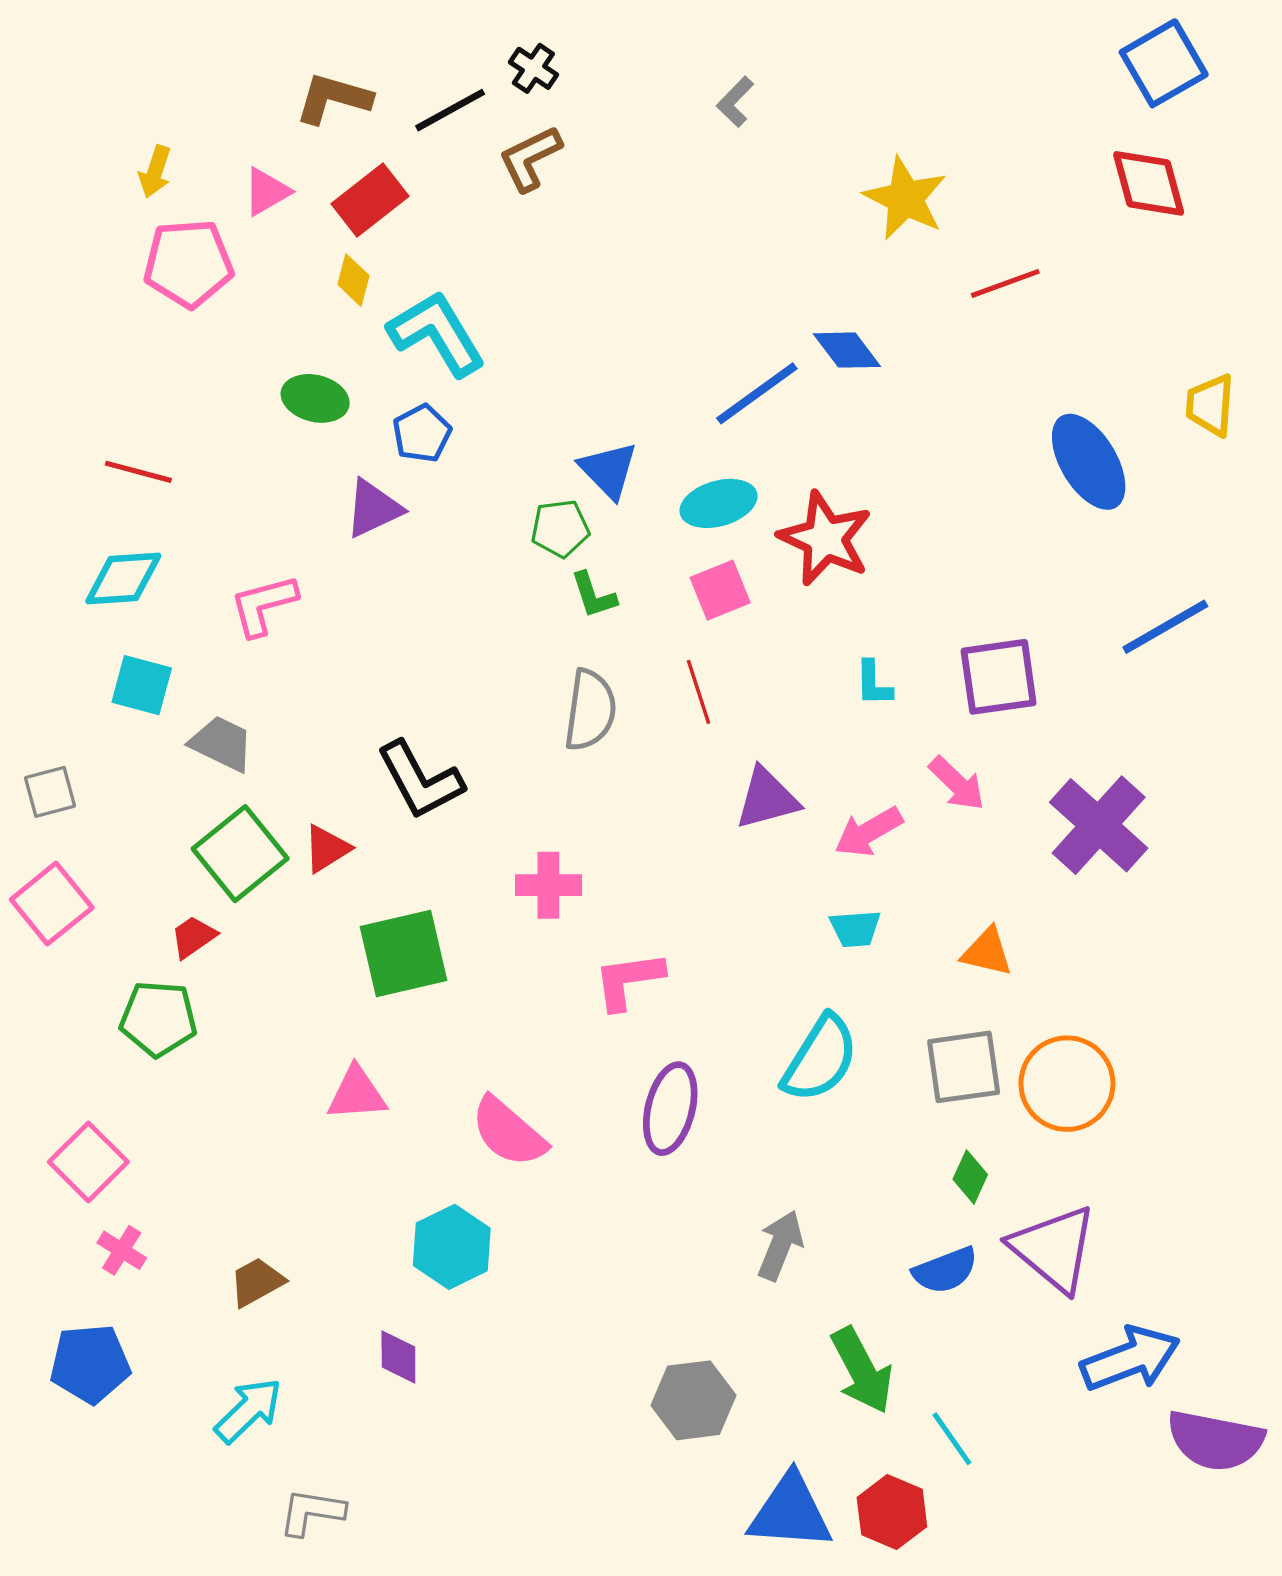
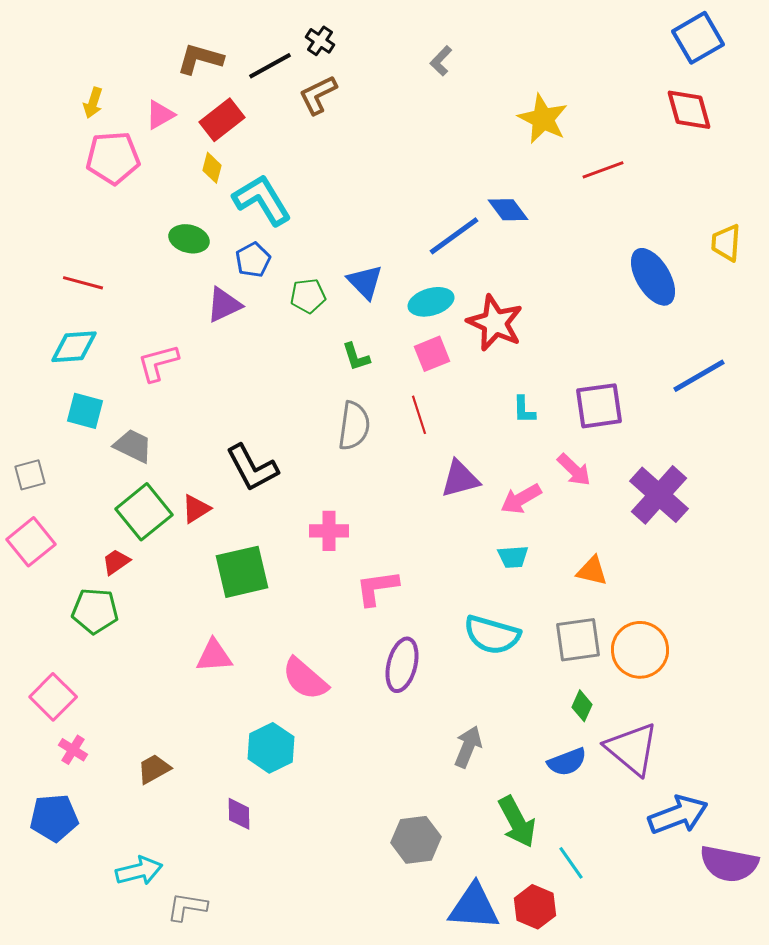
green pentagon: (560, 528) -> (308, 296), moved
cyan semicircle: (820, 1059) -> (492, 635), turned 74
cyan arrow: (248, 1410) -> (139, 871), moved, turned 30

